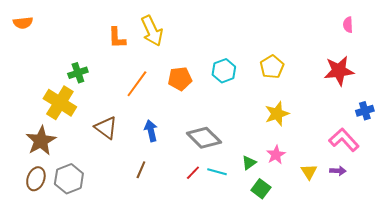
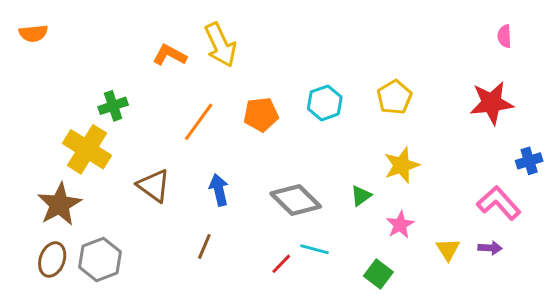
orange L-shape: (117, 38) -> (170, 55), turned 120
green triangle: (249, 163) -> (361, 196), moved
red line: (193, 173) -> (281, 264), moved

